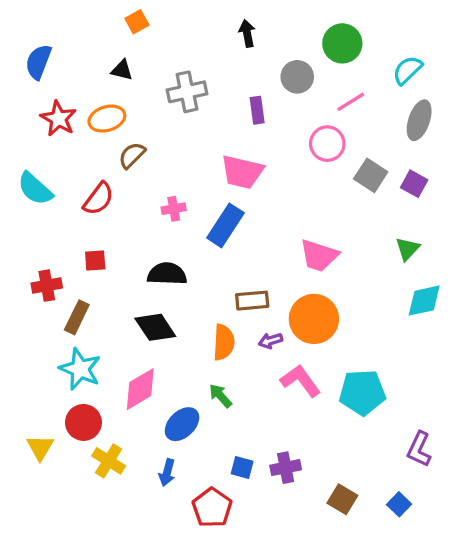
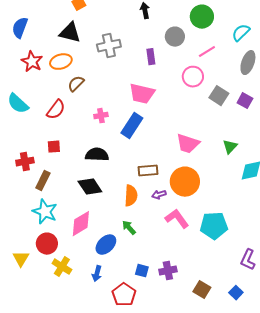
black triangle: (122, 70) -> (70, 33), size x1.6
green triangle: (407, 249) -> (230, 147), moved

